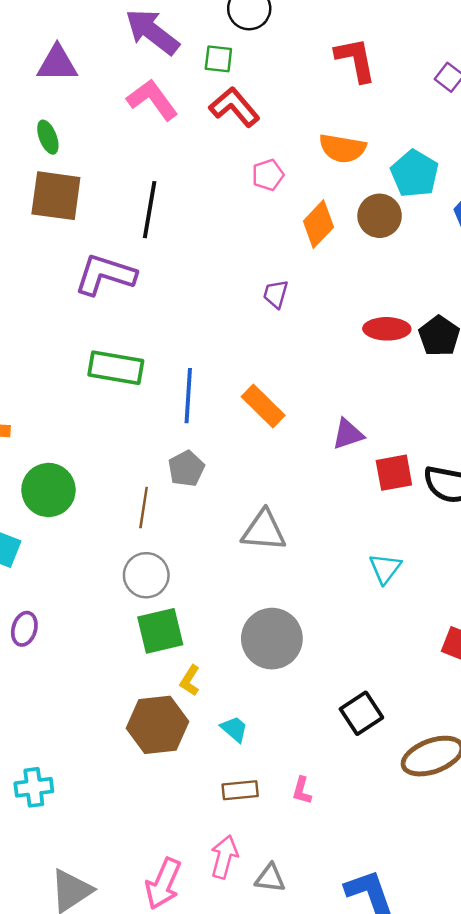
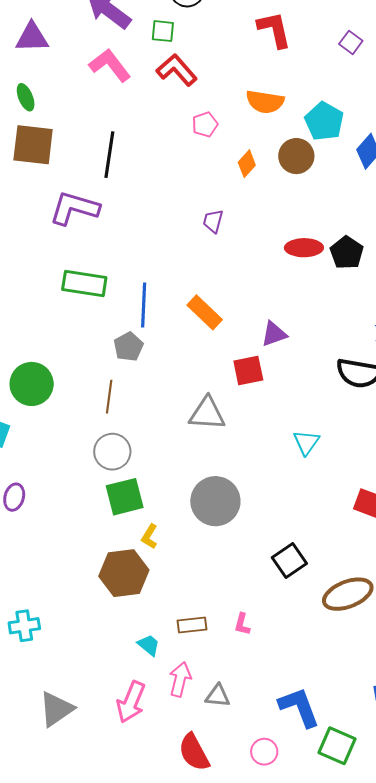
orange diamond: (318, 224) -> (247, 164), size x0.7
gray pentagon: (186, 469) -> (129, 347), moved
red square: (394, 473) -> (248, 370), moved
cyan trapezoid: (234, 729) -> (149, 645), moved

